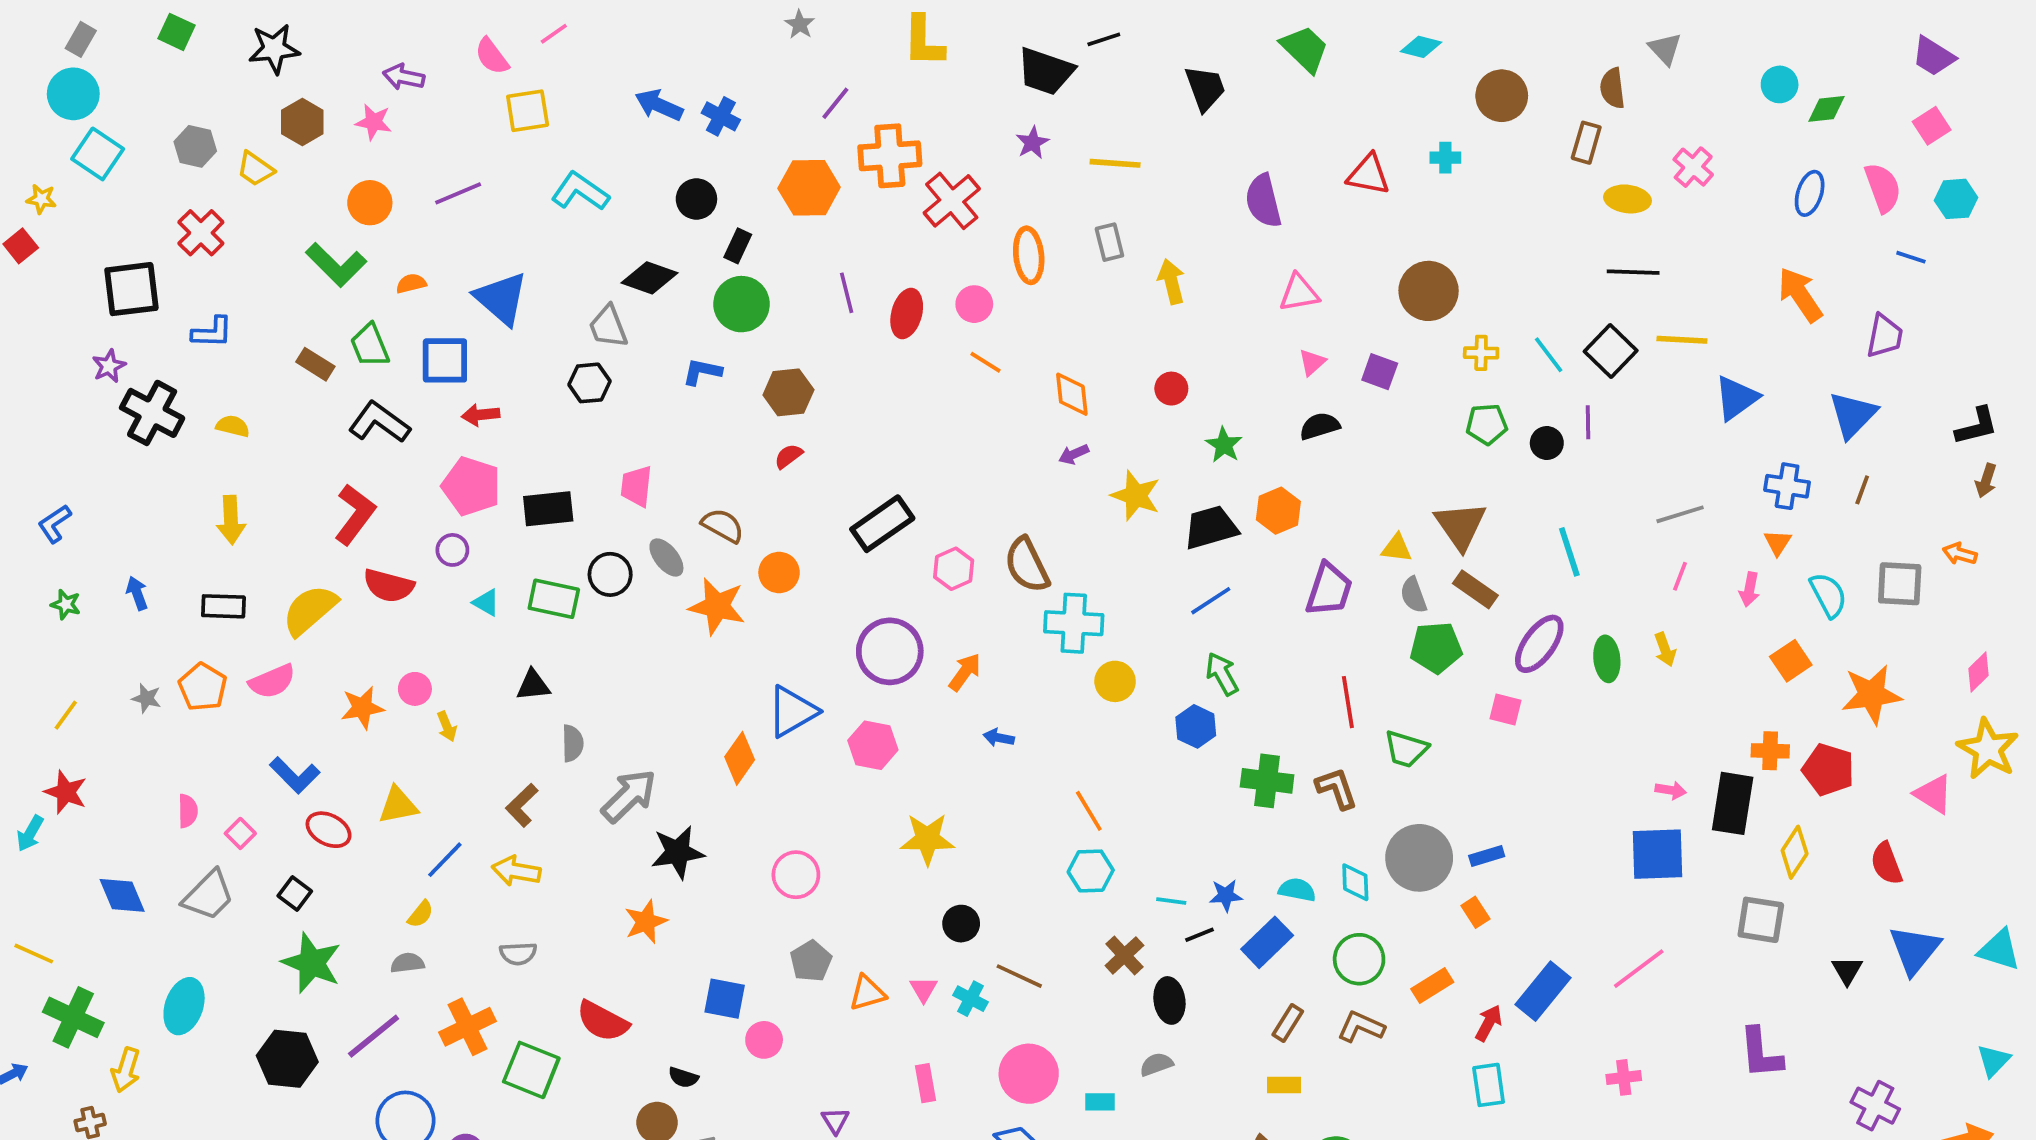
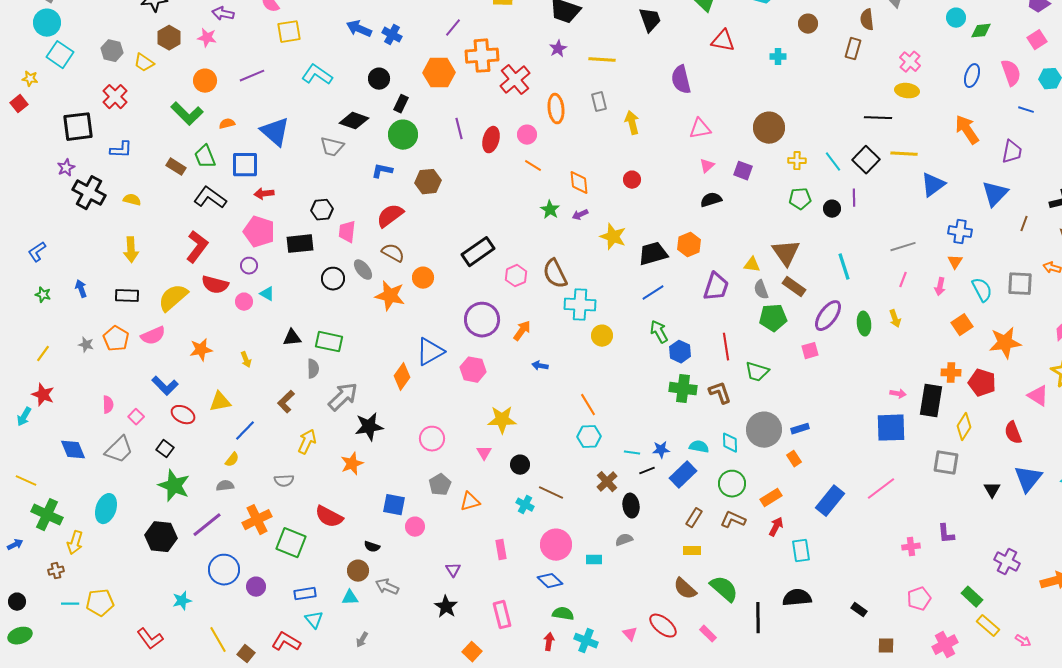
brown circle: (1502, 96) -> (808, 24), size x0.7
red triangle: (1368, 175) -> (723, 41), moved
yellow ellipse: (1627, 199) -> (907, 91), moved
gray trapezoid: (608, 327) -> (332, 147), turned -55
black hexagon: (589, 383) -> (322, 210), moved
green star: (1224, 445) -> (550, 210), moved
red semicircle: (788, 456) -> (390, 216), moved, size x1.8
brown line: (1862, 490) -> (1024, 224), moved
green rectangle: (554, 599) -> (329, 342), moved
pink circle: (415, 689) -> (244, 302), moved
pink square: (1505, 710) -> (810, 351), turned -30
blue hexagon: (1196, 726) -> (680, 352), moved
yellow arrow: (516, 871) -> (307, 442), moved, turned 105
pink triangle: (924, 989) -> (484, 453), moved
red arrow: (1489, 1023) -> (776, 527), moved
purple L-shape: (1761, 1053) -> (946, 534), size x0.7
pink cross: (1624, 1077) -> (911, 547), moved

